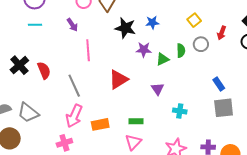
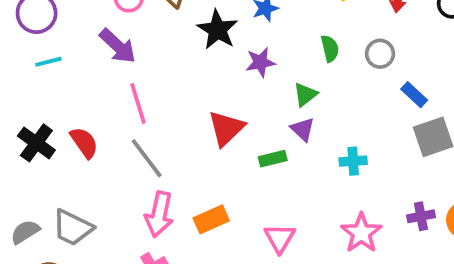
purple arrow: (72, 25) -> (118, 46), size x1.5
black star: (125, 28) -> (217, 30), turned 30
gray circle: (201, 44) -> (380, 54), moved
pink line: (88, 50) -> (138, 104), moved
green triangle: (163, 59) -> (305, 95), moved
green rectangle: (136, 121) -> (273, 159), moved

